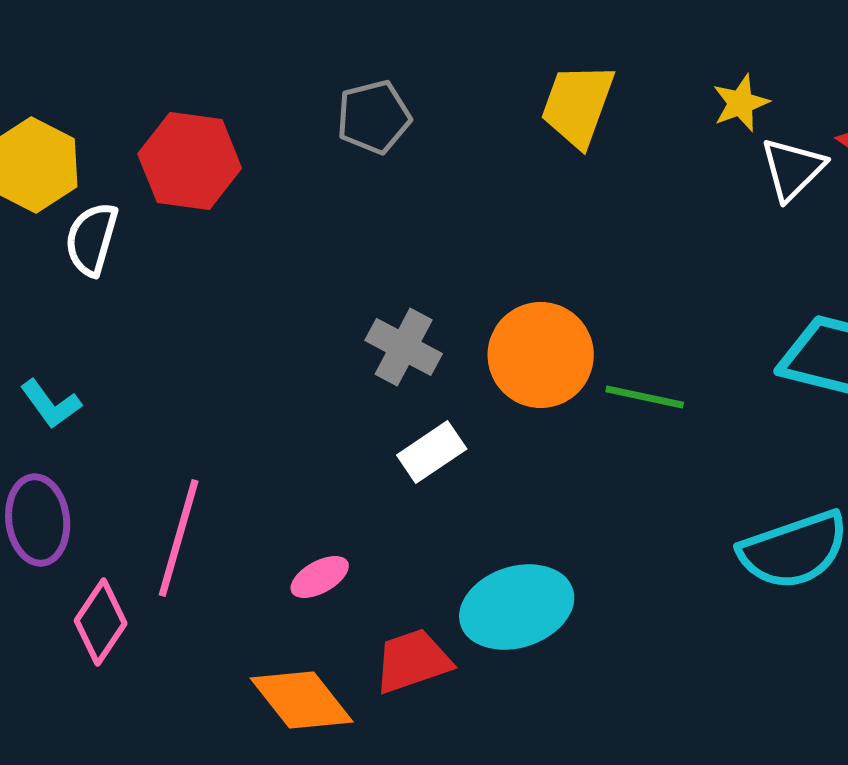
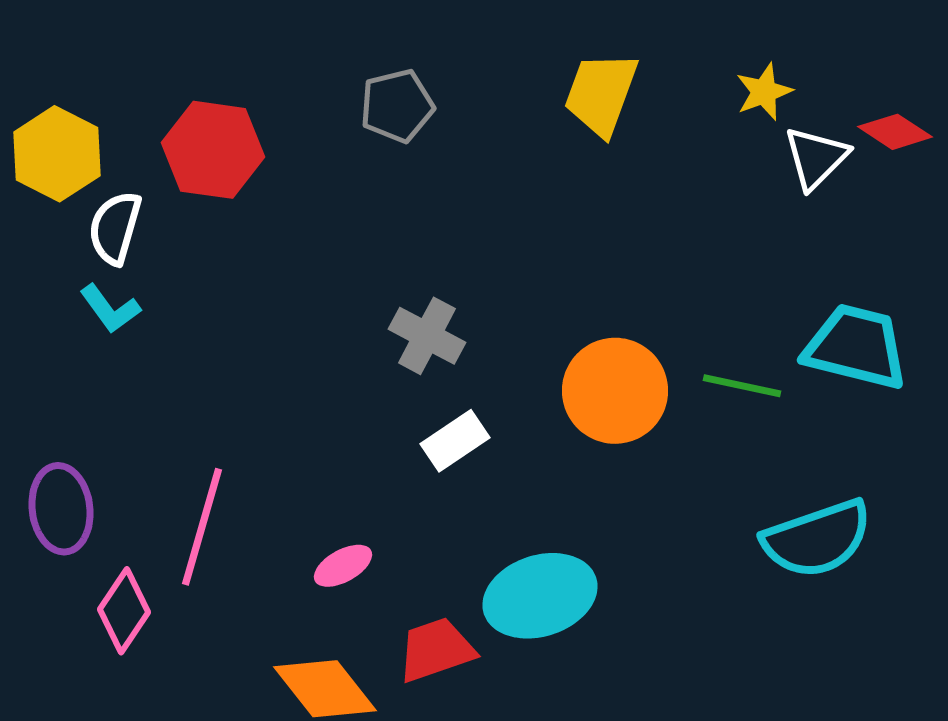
orange circle: (541, 355) -> (615, 391), moved
green line: (645, 397) -> (742, 386), moved
cyan L-shape: (51, 404) -> (110, 309), moved

